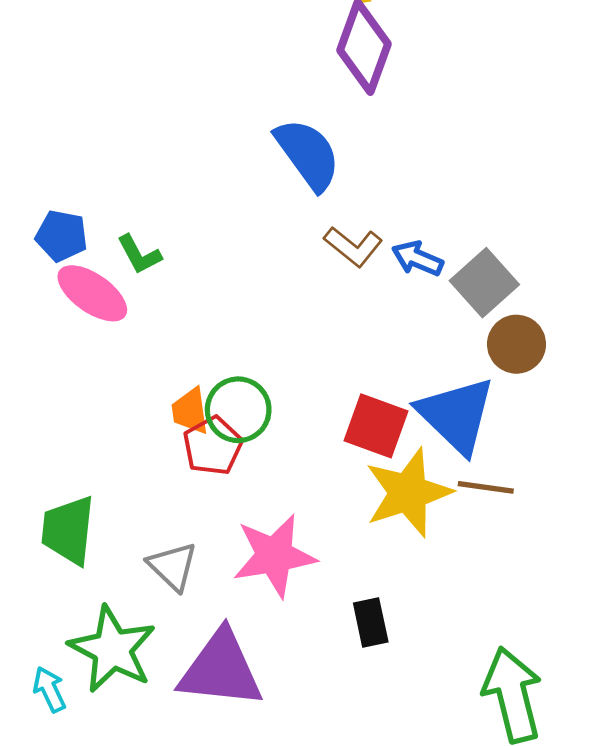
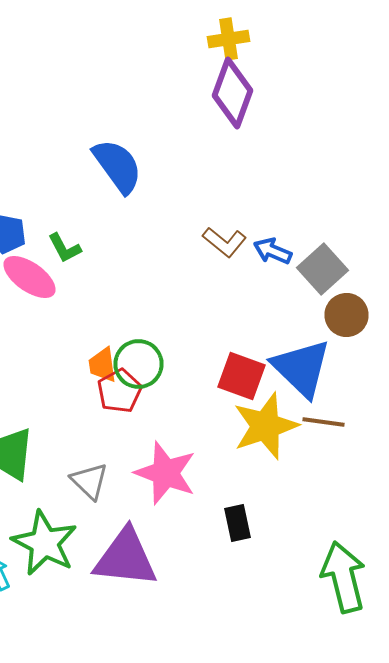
blue semicircle: (308, 154) -> (118, 166), moved
pink star: (274, 556) -> (166, 473), turned 30

